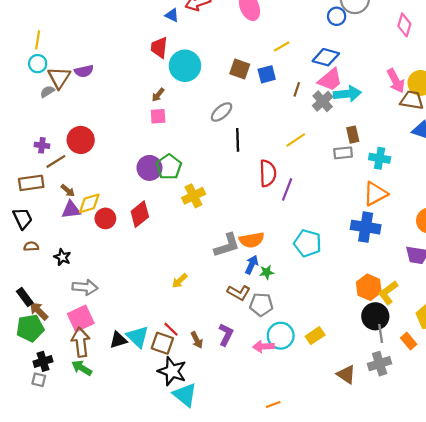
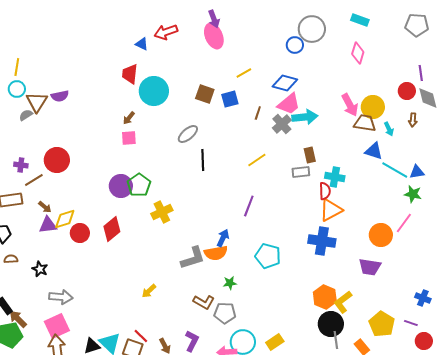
red semicircle: (268, 173) -> (325, 191), moved, size x0.7
blue arrow: (252, 265) -> (223, 238), moved

